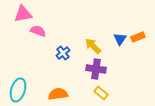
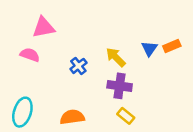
pink triangle: (23, 14) -> (44, 27), moved
pink semicircle: (38, 31) -> (30, 55), moved

